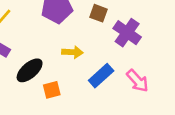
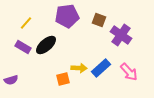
yellow arrow: (72, 52) -> (79, 68), moved
black ellipse: (30, 70) -> (46, 45), moved

